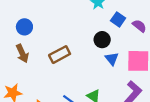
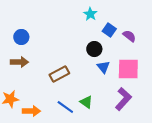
brown arrow: (22, 53) -> (19, 62), turned -66
brown rectangle: (60, 55) -> (59, 74), moved

